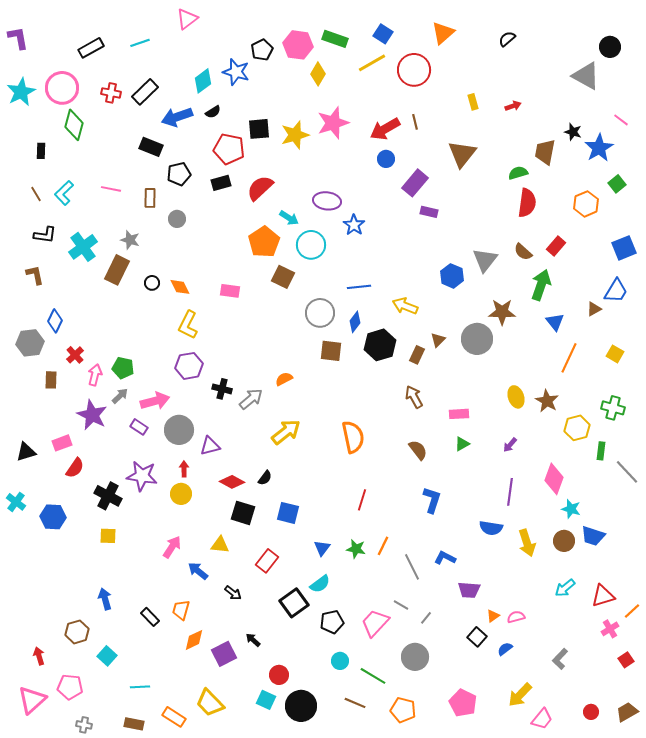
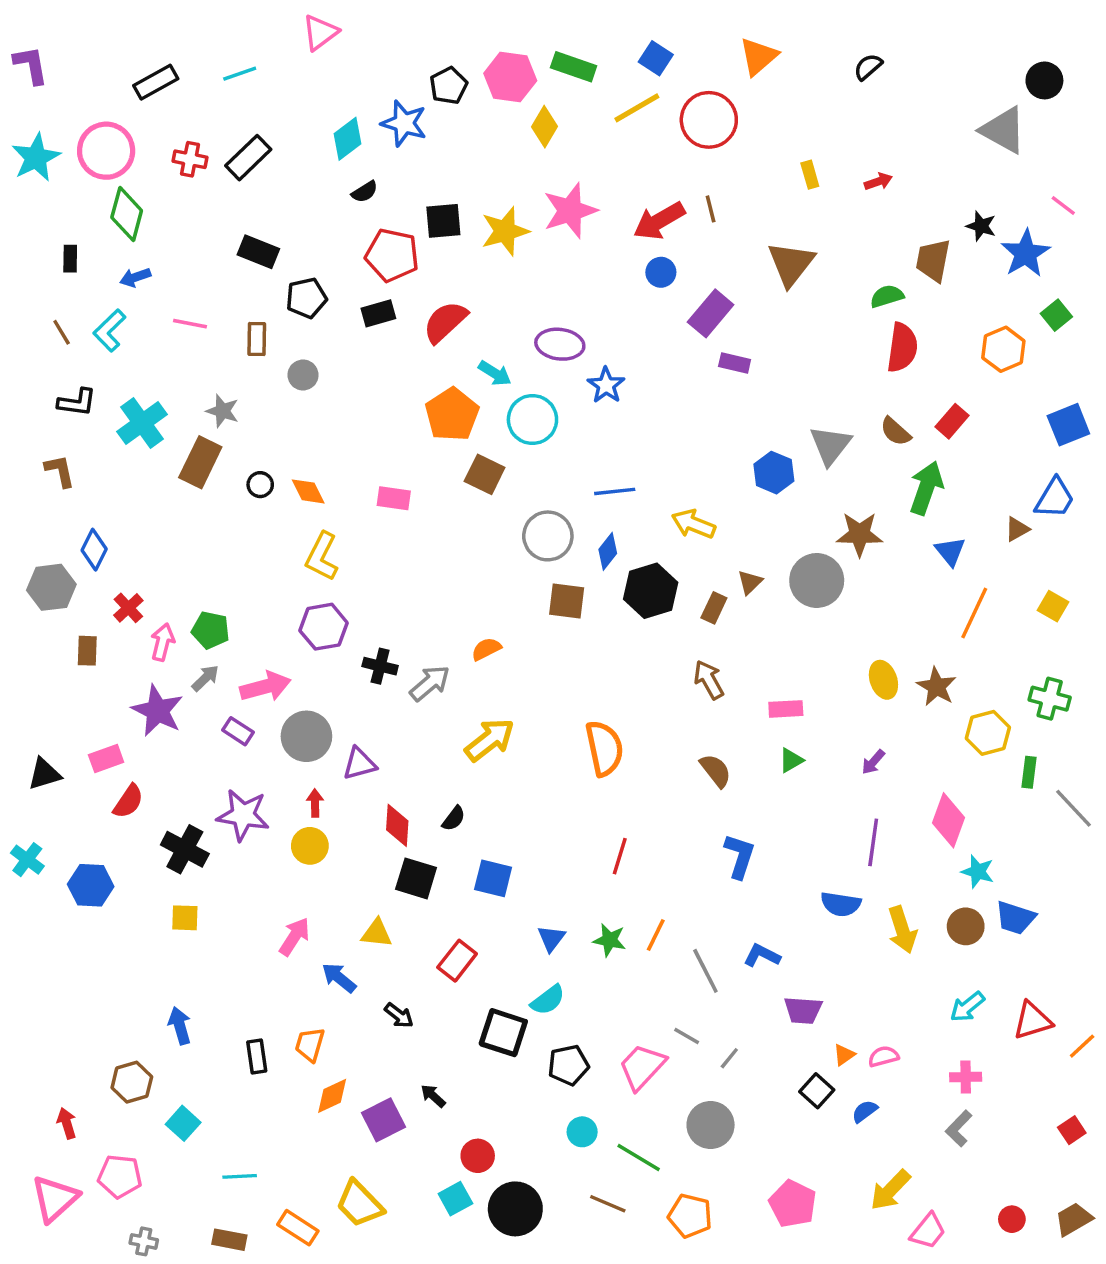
blue arrow: (177, 117) -> (135, 277), moved, size x0.6
red diamond: (232, 482) -> (397, 825), turned 65
black square: (294, 603) -> (503, 1033), turned -36
black rectangle: (150, 617) -> (257, 1056), turned 36
pink cross: (610, 629) -> (966, 1077), moved, turned 30
cyan square: (266, 700) -> (455, 1199), turned 36

